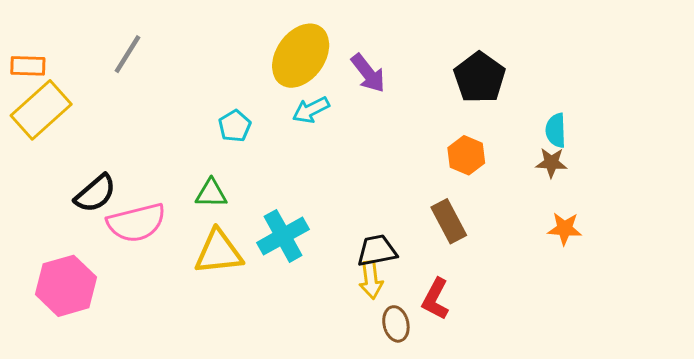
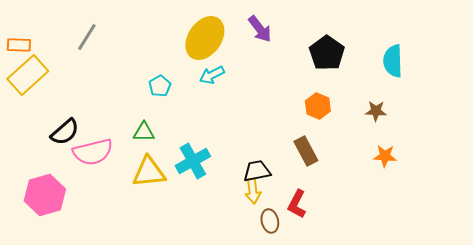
purple arrow: (368, 73) -> (260, 29), moved
cyan semicircle: (556, 130) -> (393, 61), moved, size x1.4

